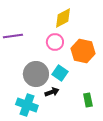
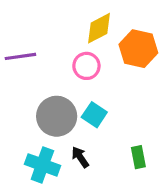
orange hexagon: (83, 51) -> (138, 49), moved
black arrow: (52, 92) -> (80, 157), moved, turned -104

